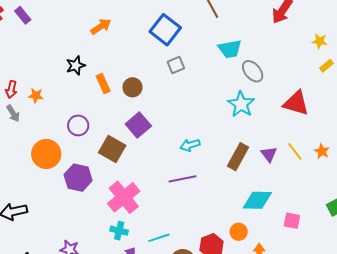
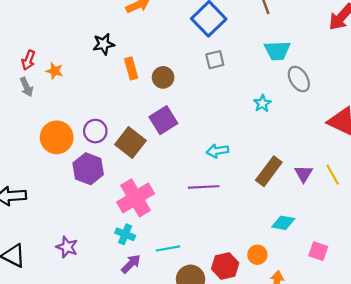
cyan star: (241, 104) -> (262, 103), moved, size x0.6
purple circle: (78, 125) -> (95, 131), moved
cyan diamond: (257, 200) -> (283, 223), size x0.7

